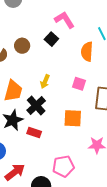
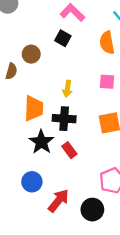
black cross: (36, 106) -> (64, 119), turned -30
red rectangle: (34, 132) -> (69, 150), turned 48

